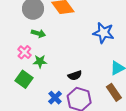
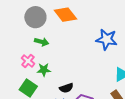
black semicircle: (75, 75) -> (66, 88), moved

